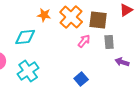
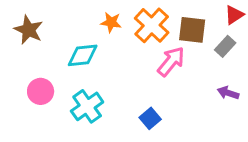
pink arrow: (84, 41) -> (171, 61), size x1.5
gray rectangle: (109, 42) -> (225, 46), moved, turned 48
blue square: (81, 79) -> (150, 118), moved

